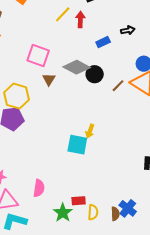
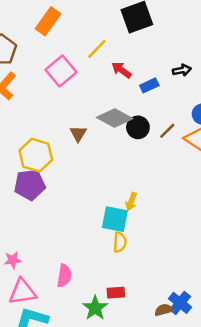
red arrow: (80, 19) -> (121, 70), moved, turned -56
pink square: (38, 55) -> (61, 71), moved, turned 30
brown line: (118, 86) -> (167, 131), moved
yellow semicircle: (93, 212) -> (120, 242), moved
brown semicircle: (115, 214) -> (164, 310), turned -104

